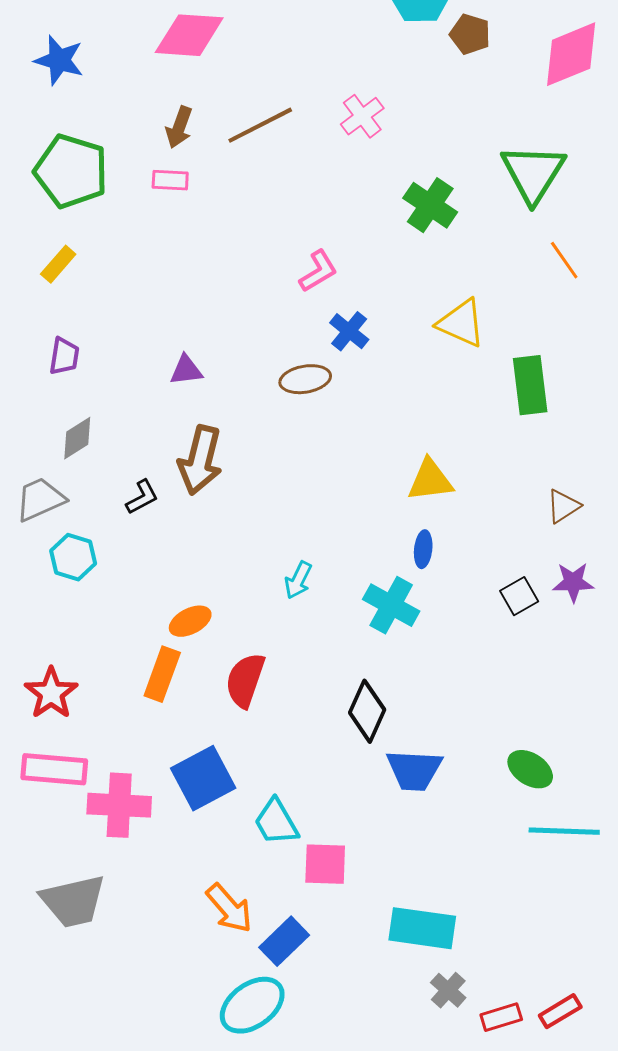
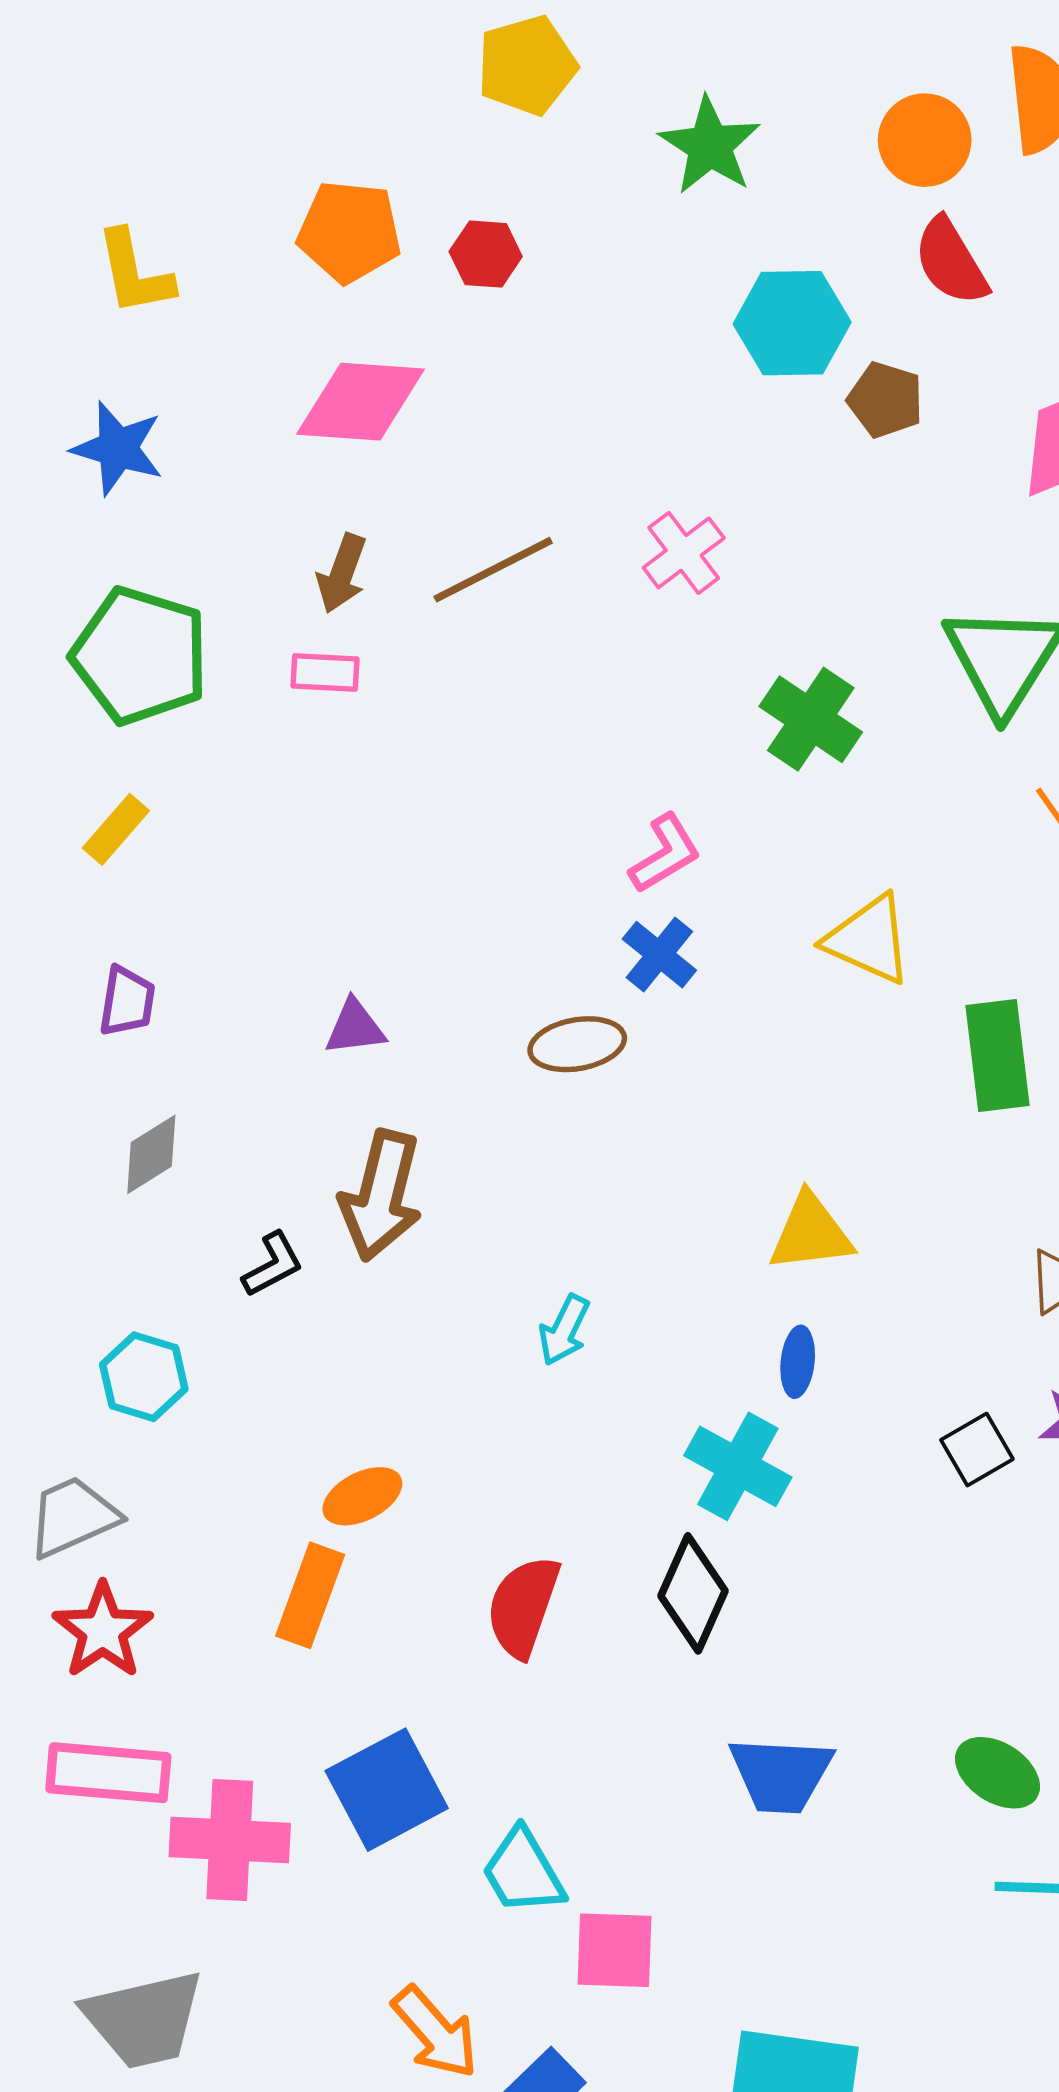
pink L-shape: (318, 271) -> (665, 854), moved
gray trapezoid: (40, 499) -> (73, 1517), moved
cyan arrow: (298, 580) -> (564, 1330), moved
red semicircle: (245, 680) -> (523, 1606), moved
black diamond: (367, 711) -> (693, 1593), moved

